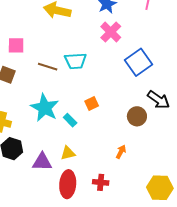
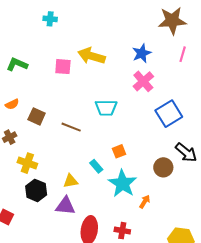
pink square: (16, 45) -> (63, 67), moved
brown line: (48, 67) -> (71, 127), moved
cyan star: (45, 108) -> (122, 184), moved
yellow triangle: (68, 153) -> (71, 181), moved

